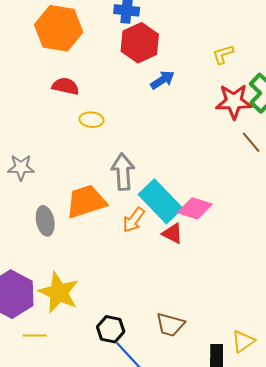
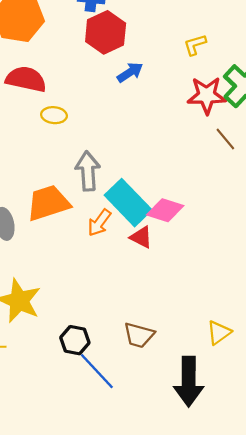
red semicircle: (65, 86) -> (26, 79), size x1.4
yellow triangle: (243, 341) -> (219, 333), moved

